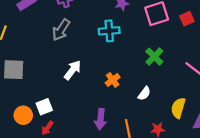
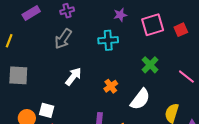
white semicircle: (144, 93) -> (140, 99), size x1.6
white square: (44, 107) -> (47, 110), turned 35

